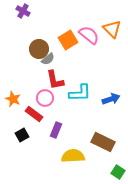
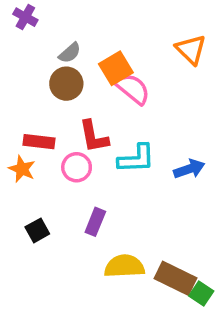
purple cross: (23, 11) -> (25, 17), moved
pink semicircle: (89, 35) -> (133, 89), moved
gray semicircle: (48, 59) -> (70, 53), moved
red rectangle: (34, 114) -> (39, 142), moved, turned -30
brown rectangle: (103, 142) -> (176, 278), moved

